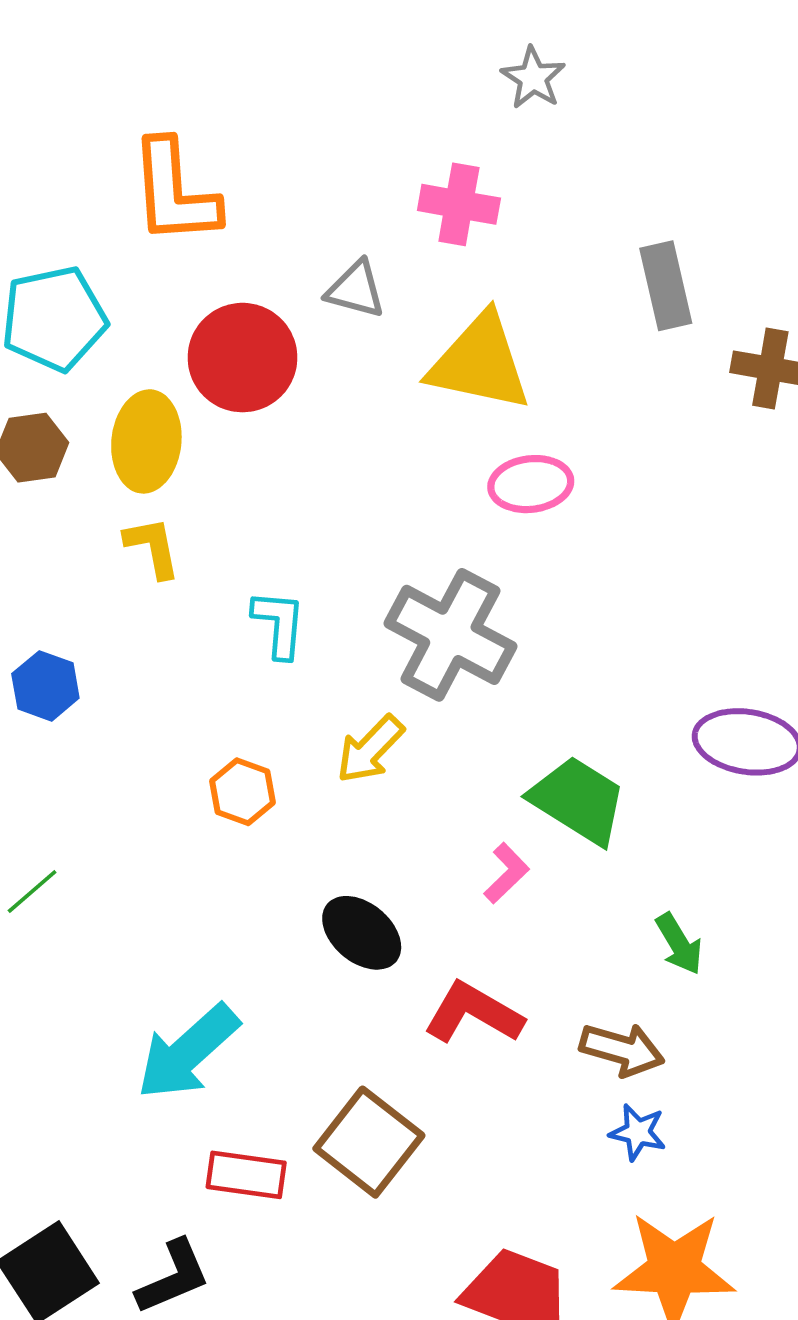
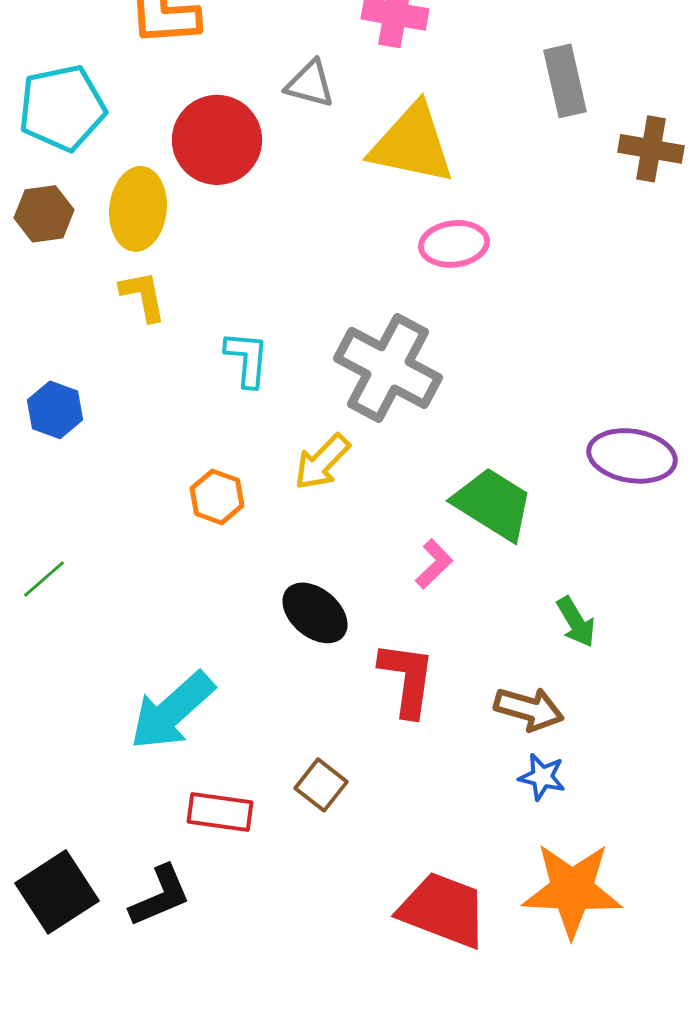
red L-shape: (474, 1013) -> (407, 679), turned 68
brown square: (369, 1142) -> (321, 785), size x0.6

